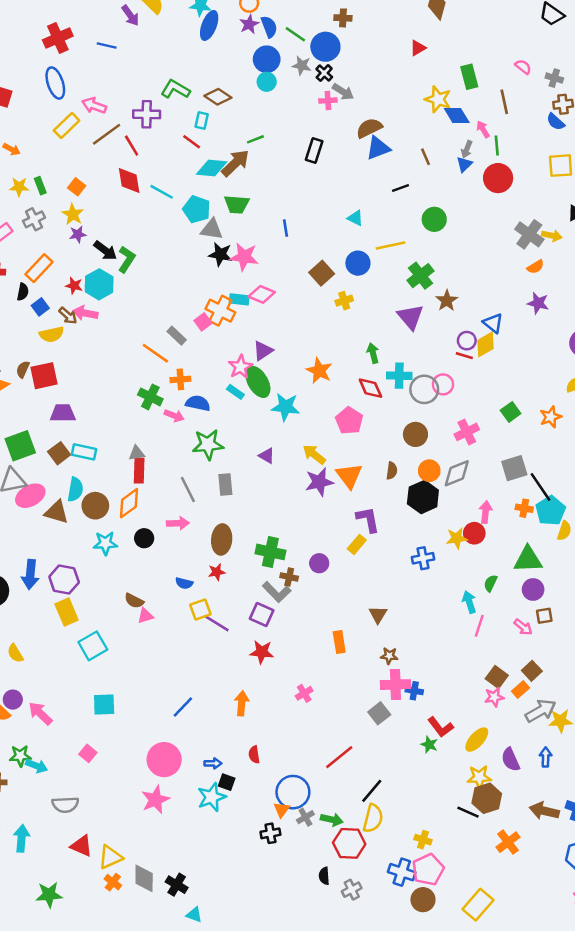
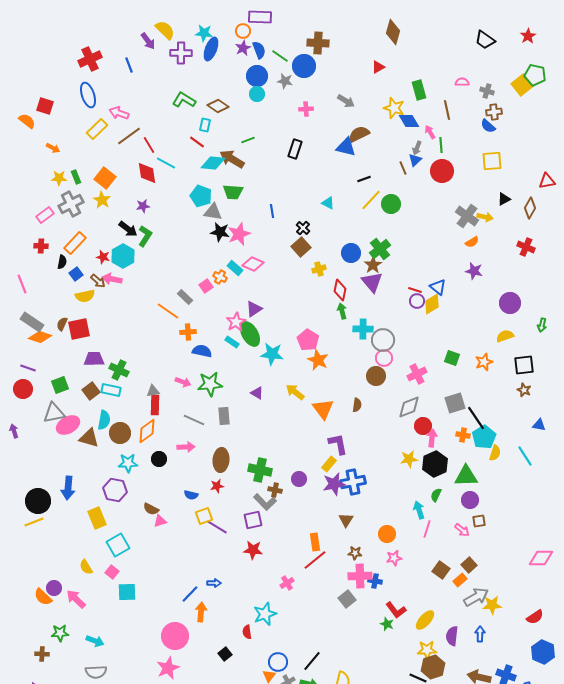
brown cross: (343, 18) -> (318, 43), size x1.5
blue line: (107, 45) -> (129, 65), turned 56
pink semicircle: (523, 67) -> (462, 82), turned -40
black cross: (324, 73) -> (303, 228), moved
gray arrow: (343, 92) -> (346, 101), moved
purple cross: (147, 114) -> (181, 53), moved
brown semicircle: (369, 128) -> (359, 134), moved
blue triangle: (378, 148) -> (346, 147), turned 35
brown line: (425, 157) -> (403, 168), moved
brown arrow: (235, 163) -> (232, 159), turned -105
orange square: (77, 187) -> (105, 178), size x1.5
cyan line: (162, 192) -> (166, 163), moved
gray cross: (34, 219) -> (71, 204), size x1.4
purple star: (78, 234) -> (143, 206), moved
yellow line: (390, 246) -> (371, 200), moved, turned -35
pink star: (244, 257) -> (239, 234), turned -30
blue circle: (358, 263) -> (351, 253), moved
cyan rectangle: (239, 299) -> (235, 268), turned 35
brown star: (447, 301) -> (373, 265), moved
orange cross: (220, 311) -> (220, 277), size x0.6
red line: (464, 356) -> (415, 290), moved
orange star: (319, 371) -> (318, 360), moved
pink circle: (443, 384) -> (384, 358), moved
red diamond: (370, 388) -> (340, 290), moved, turned 35
green cross: (150, 397) -> (119, 370), moved
green square: (511, 412) -> (452, 358), turned -35
pink arrow: (174, 416) -> (183, 382), moved
pink pentagon: (349, 421) -> (308, 340), moved
green square: (20, 446) -> (60, 385), size x0.7
orange circle: (429, 471) -> (387, 534), moved
purple star: (319, 482) -> (334, 484), moved
gray line: (188, 489) -> (194, 420), turned -40
black hexagon: (423, 497) -> (435, 464), moved
red circle: (474, 533) -> (423, 426), moved
blue cross: (423, 558) -> (353, 482), moved, size x1.4
purple hexagon: (64, 579) -> (115, 490), moved
purple square: (262, 615) -> (253, 520), turned -36
yellow semicircle: (15, 653) -> (86, 567), moved
pink star: (494, 697) -> (394, 558), moved
orange arrow: (242, 703) -> (201, 612), moved
pink square: (88, 753) -> (112, 572), moved
red line: (339, 757) -> (315, 560), moved
purple semicircle: (511, 760) -> (452, 636), turned 30
blue arrow: (213, 763) -> (214, 583), moved
cyan arrow: (37, 766) -> (95, 641), moved
black square: (227, 782) -> (225, 654), turned 32
black line: (372, 791) -> (312, 661), moved
blue circle: (293, 792) -> (278, 662), size x0.7
cyan star: (212, 797) -> (265, 614), moved

